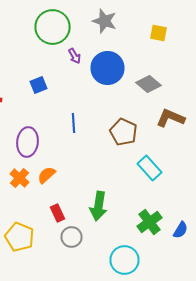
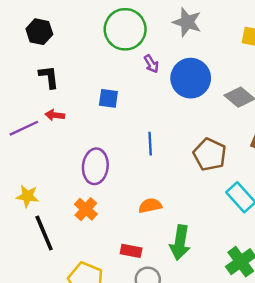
blue square: (38, 85) -> (108, 98), turned 30
orange semicircle: (46, 175) -> (150, 206), moved, turned 30
red rectangle: (58, 213) -> (131, 251), turned -54

